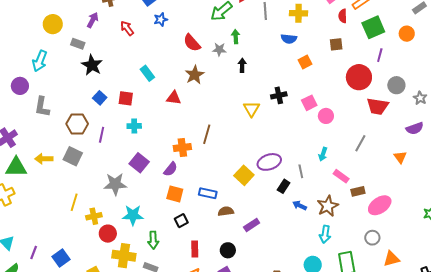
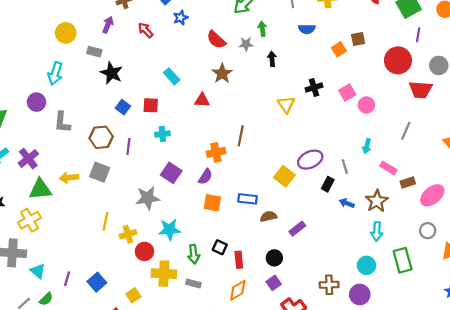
blue semicircle: (289, 39) -> (307, 29), moved
brown square: (336, 44) -> (358, 39), moved
black square: (181, 221) -> (220, 247), moved, turned -32

